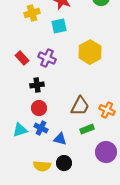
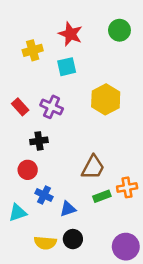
red circle: (39, 108) -> (28, 170), moved
orange cross: (107, 110) -> (127, 187), moved, turned -35
cyan triangle: (20, 130) -> (18, 213), moved
blue triangle: (60, 139) -> (68, 209), turned -32
purple circle: (106, 152) -> (126, 247), moved

